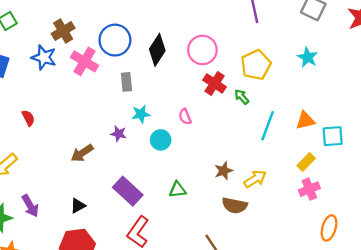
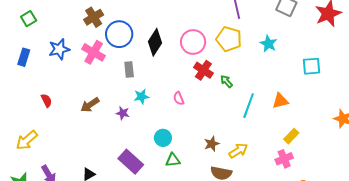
brown cross: (63, 31) -> (94, 17), moved
blue star: (44, 57) -> (59, 49), turned -30
cyan star: (308, 57) -> (268, 44), moved
yellow pentagon: (256, 65) -> (229, 39), moved, turned -30
cyan square: (333, 136) -> (311, 66), moved
cyan circle: (161, 140) -> (163, 138), moved
brown arrow: (82, 153) -> (90, 105), moved
yellow rectangle: (306, 162) -> (291, 136), moved

